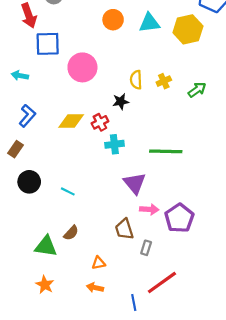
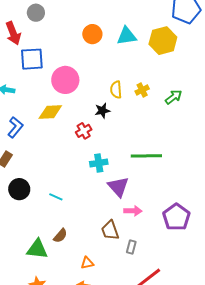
yellow diamond: (71, 121) -> (50, 112), moved
cyan cross: (114, 144) -> (99, 163), moved
purple pentagon: (179, 218) -> (176, 217), moved

